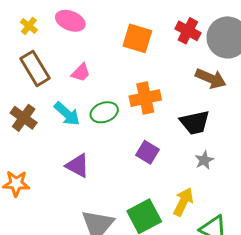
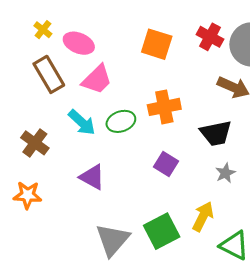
pink ellipse: (70, 21) -> (79, 43), moved
pink trapezoid: (81, 73) -> (97, 79), size x1.5
brown cross: (24, 118) -> (35, 143), moved

